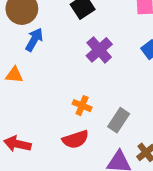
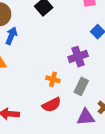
purple cross: (99, 50) -> (78, 57), moved, turned 30

